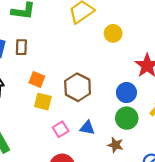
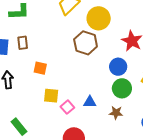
yellow circle: (113, 33) -> (99, 18), size x1.5
brown hexagon: (78, 87) -> (86, 43), moved
yellow square: (43, 102) -> (51, 96), moved

